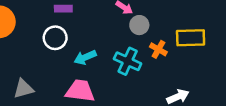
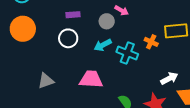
gray circle: (139, 25) -> (107, 21), moved
cyan arrow: (85, 57) -> (103, 45), moved

